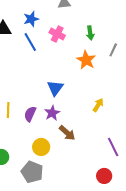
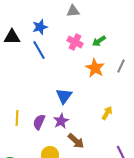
green arrow: (90, 33) -> (99, 41), turned 64
pink cross: (57, 34) -> (75, 42), moved
gray line: (113, 50) -> (121, 66), moved

